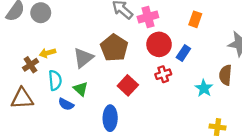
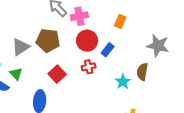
brown pentagon: (114, 48) -> (48, 40), turned -30

